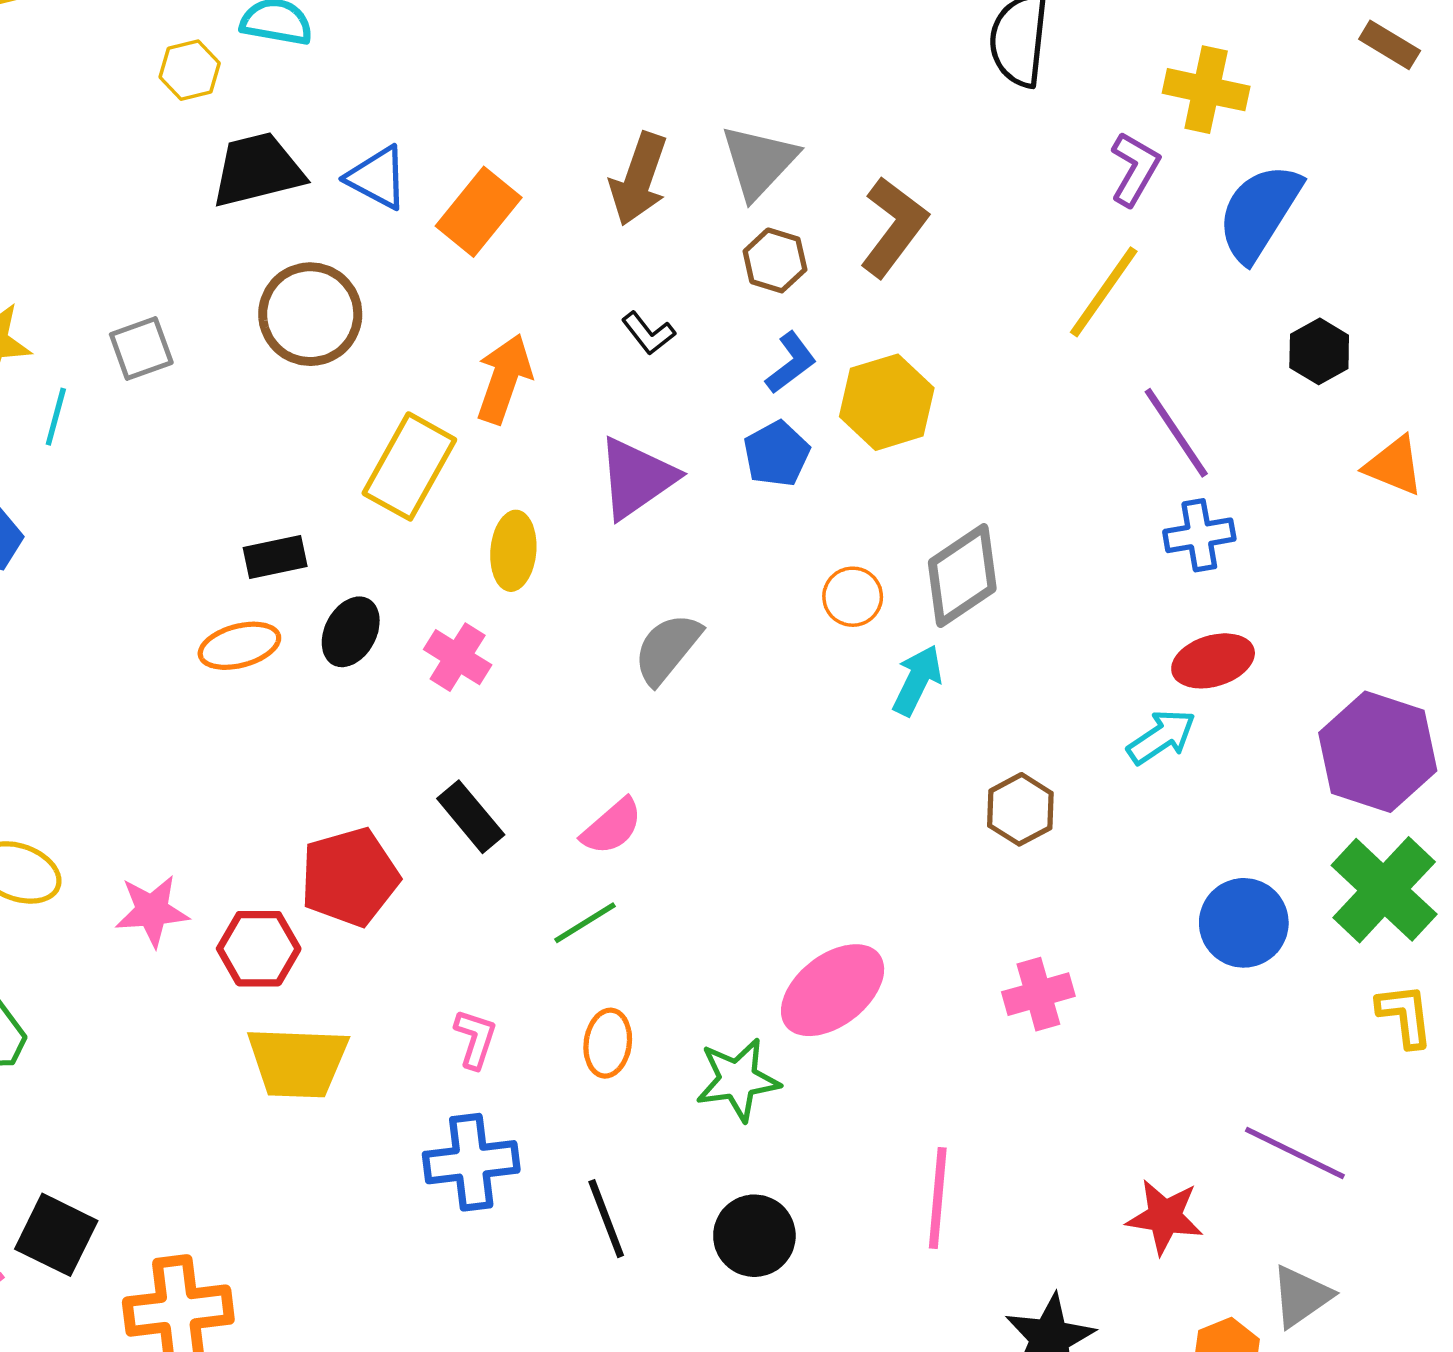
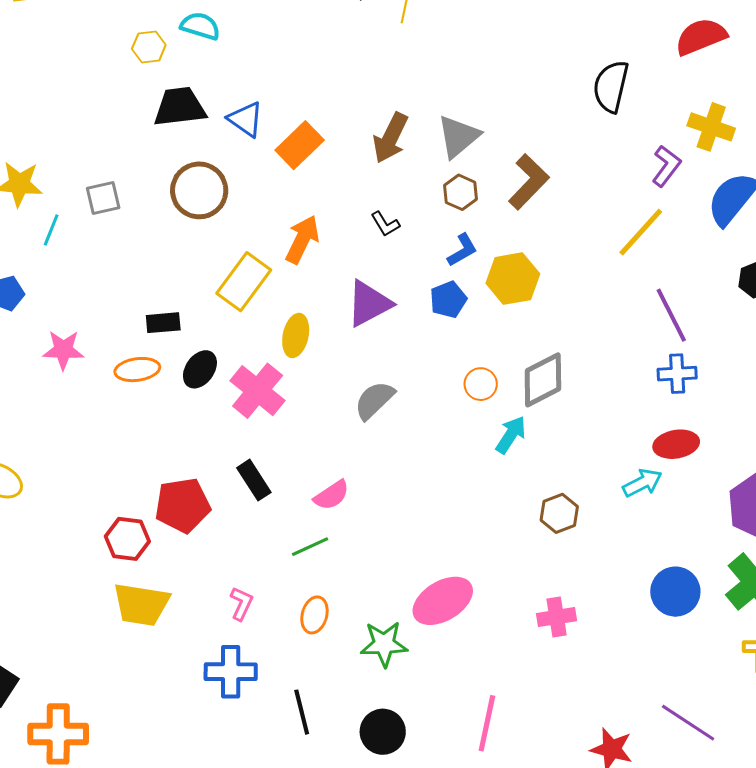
pink cross: (458, 657) -> (258, 391), size x1.5
pink star: (152, 911) -> (63, 350), moved

